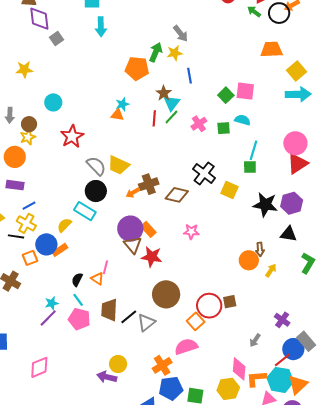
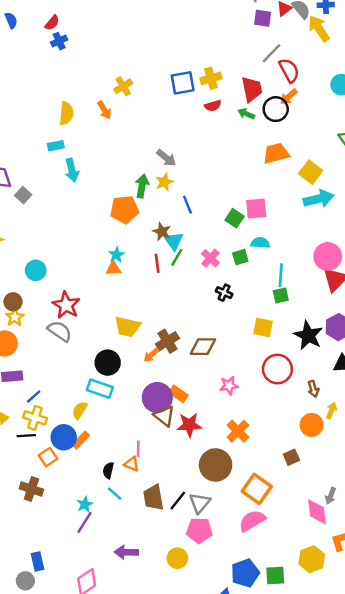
gray semicircle: (96, 166) -> (60, 331), moved
black cross: (204, 173) -> (224, 293), moved, size x0.6
black star: (265, 205) -> (308, 335), turned 30
orange circle: (249, 260) -> (312, 425), moved
red circle: (209, 306) -> (277, 369), moved
pink pentagon: (79, 319) -> (199, 530), moved
orange square: (196, 321) -> (257, 489), size x1.4
orange cross: (162, 365) -> (238, 431), moved
pink diamond: (239, 369) -> (317, 512), moved
purple arrow: (107, 377) -> (126, 552), moved

